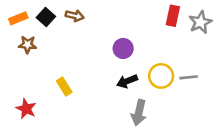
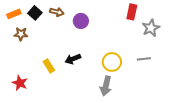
gray star: (200, 22) -> (151, 28), moved
purple circle: (123, 48) -> (81, 21), moved
yellow circle: (161, 76) -> (112, 62), moved
black arrow: (127, 81) -> (73, 59), moved

